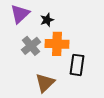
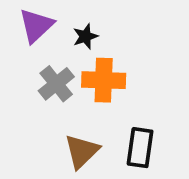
black rectangle: (77, 65) -> (140, 148), moved

